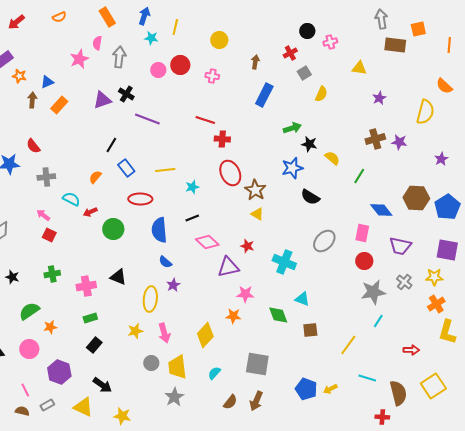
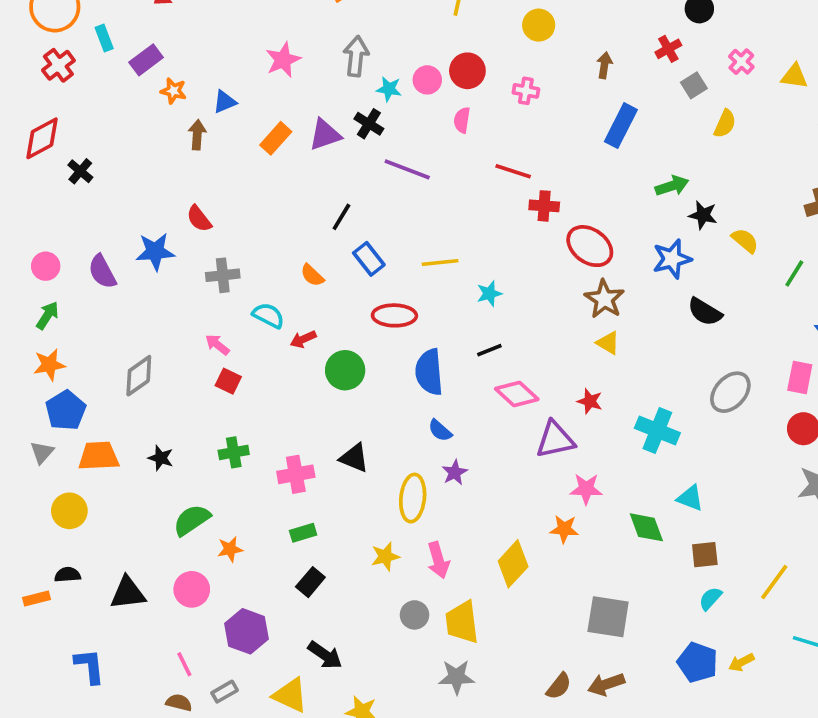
cyan star: (151, 38) -> (389, 89), moved
pink cross: (330, 42) -> (741, 62), moved, turned -32
pink semicircle: (97, 43) -> (462, 120), moved
orange rectangle: (59, 105) -> (276, 138), moved
red ellipse: (230, 173) -> (590, 246), moved, turned -30
orange semicircle: (95, 177) -> (312, 275), turned -88
cyan semicircle: (214, 373) -> (710, 598), moved
gray star: (174, 397) -> (456, 677), turned 30
brown arrow: (256, 401) -> (606, 684), turned 48

